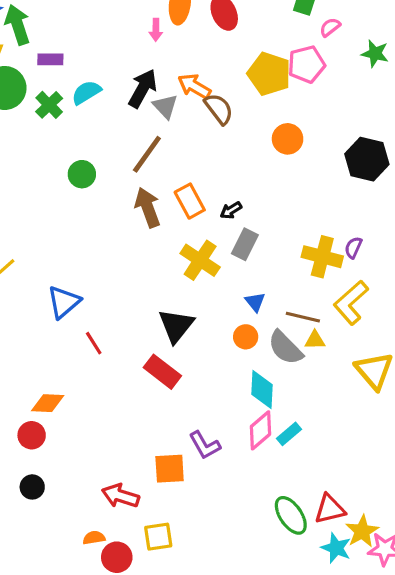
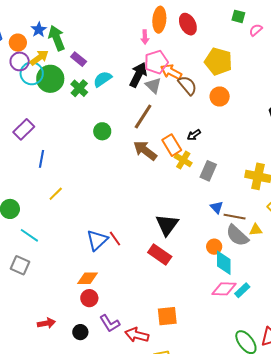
purple rectangle: (50, 59) -> (79, 59), turned 42
pink pentagon: (306, 64) -> (156, 62), moved
orange circle: (288, 139) -> (220, 96), moved
brown arrow: (148, 208) -> (145, 150), turned -30
black arrow: (231, 210) -> (194, 135), moved
yellow cross: (200, 260) -> (183, 160), moved, size x0.7
blue triangle: (64, 302) -> (97, 240), moved
brown line: (303, 317) -> (235, 217), moved
orange circle: (246, 337) -> (214, 247), moved
pink diamond: (261, 430) -> (224, 289), turned 45
red circle: (32, 435) -> (89, 298), moved
purple L-shape: (205, 445) -> (110, 323), moved

